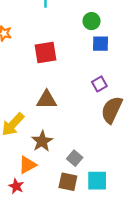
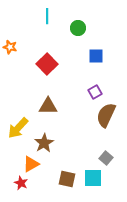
green circle: (92, 21) -> (78, 28), moved
red square: (45, 53) -> (47, 64), turned -35
gray square: (75, 158) -> (106, 158), moved

